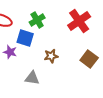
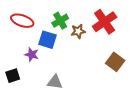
brown star: (51, 56) -> (78, 31), moved

